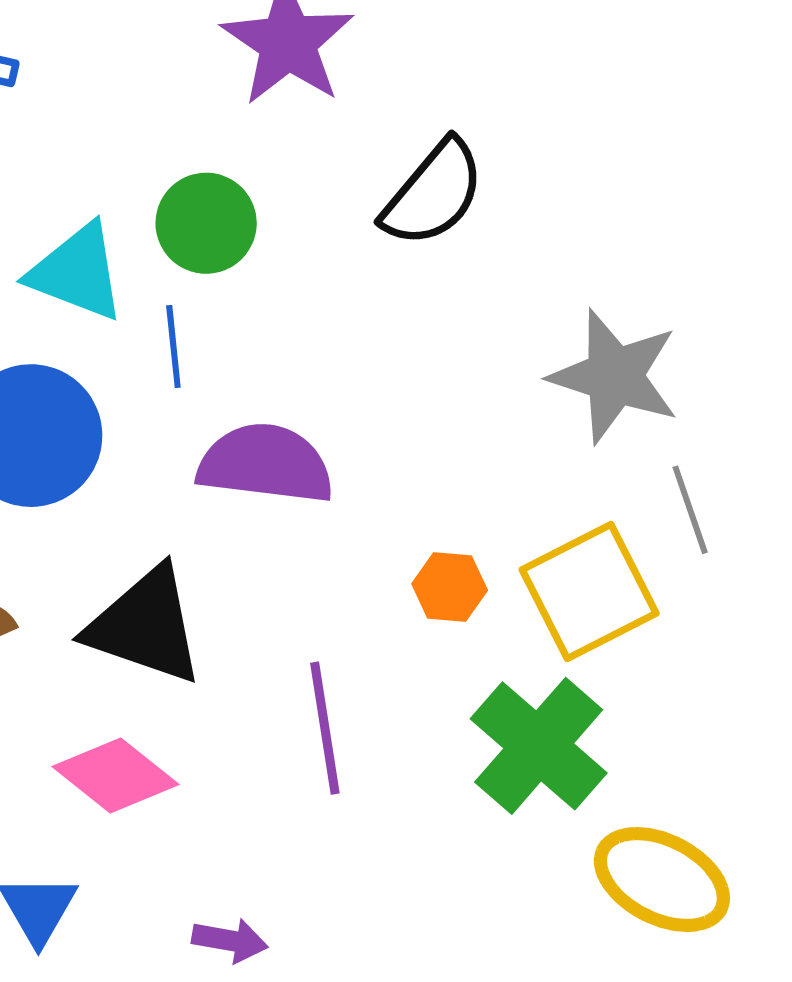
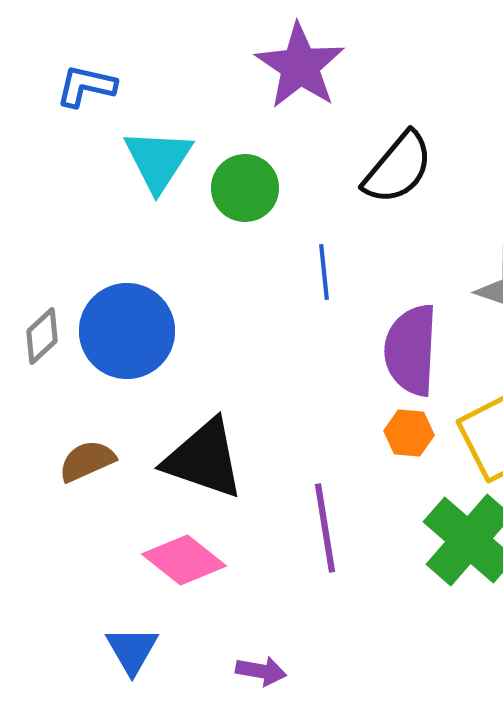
cyan triangle: (77, 272) -> (158, 160), moved, turned 42
blue line: (173, 346) -> (324, 272), moved
purple semicircle: (265, 464) -> (411, 350), moved, turned -94

